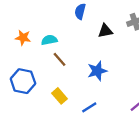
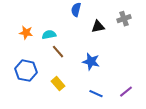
blue star: (97, 71) -> (91, 62), turned 30
blue line: (89, 107) -> (96, 94), moved, turned 56

